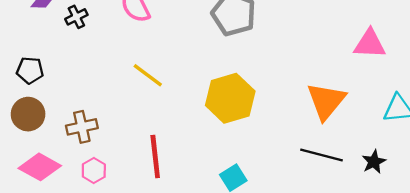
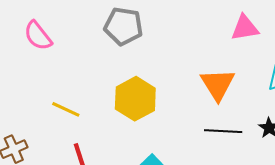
yellow line: (148, 75) -> (66, 109), moved

